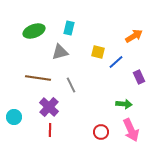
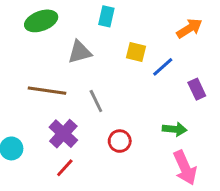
cyan rectangle: (69, 28) -> (106, 16), moved
red line: (50, 130) -> (65, 168), turned 40
red circle: (101, 132) -> (120, 141), moved

